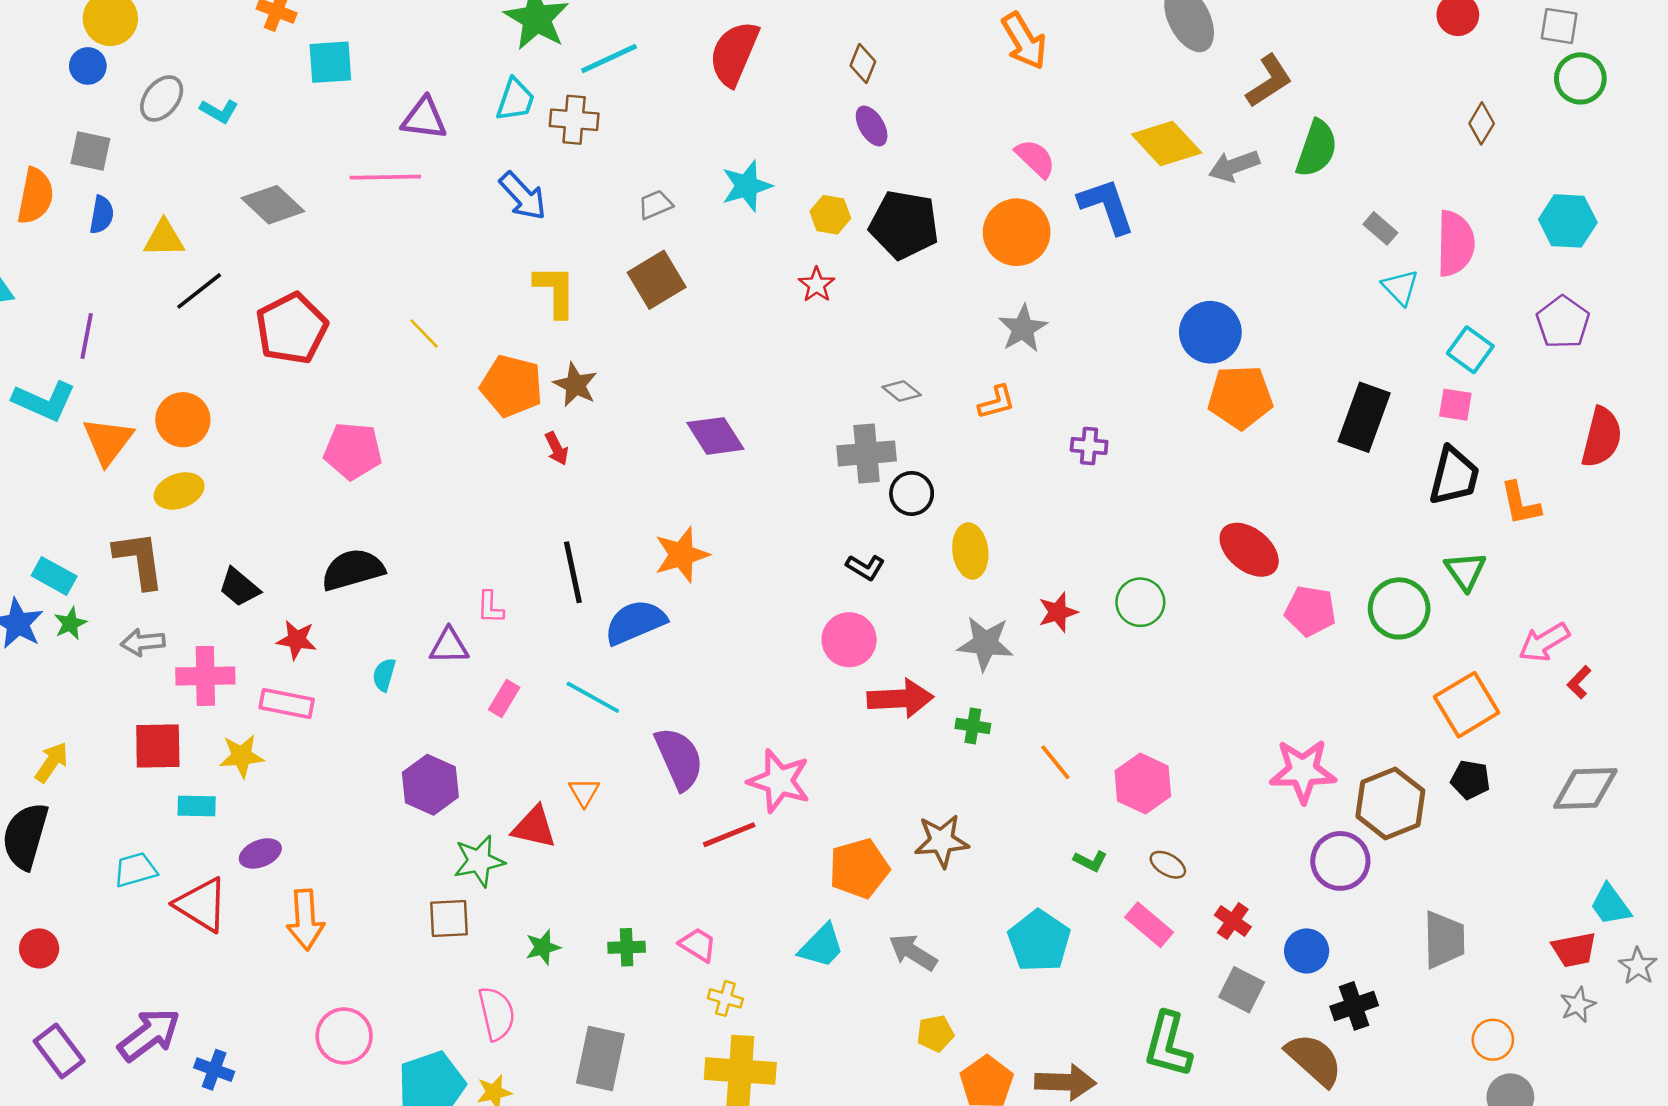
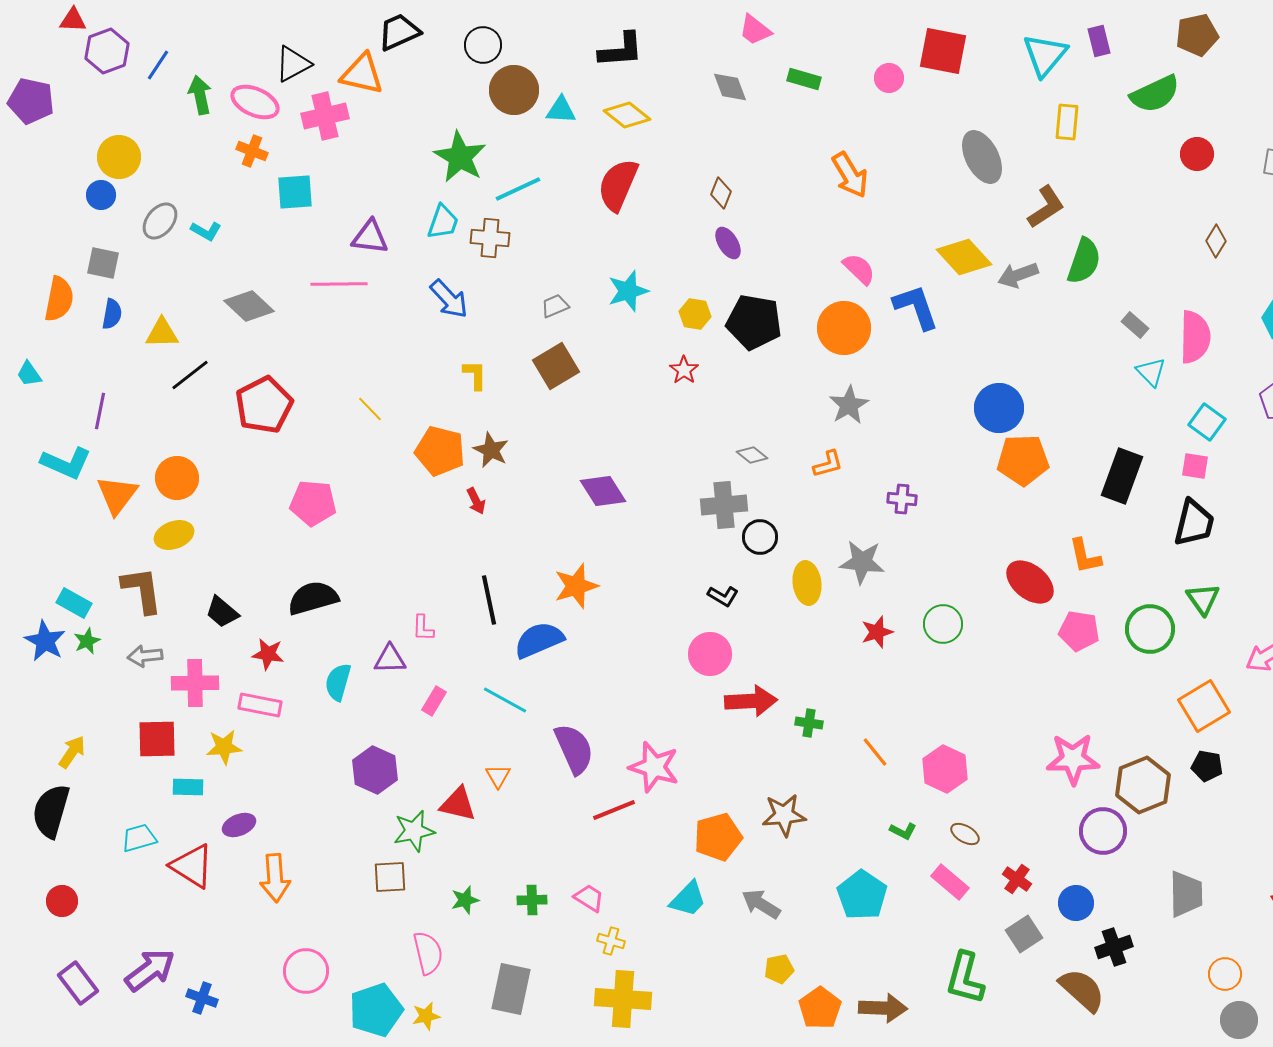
yellow L-shape: (555, 291) -> (475, 375), size x0.7
orange L-shape: (1520, 503) -> (1085, 556), moved
gray star: (985, 643) -> (862, 562), moved
cyan semicircle: (384, 675) -> (338, 682), size x1.4
gray square: (1242, 990) -> (1024, 934), turned 30

